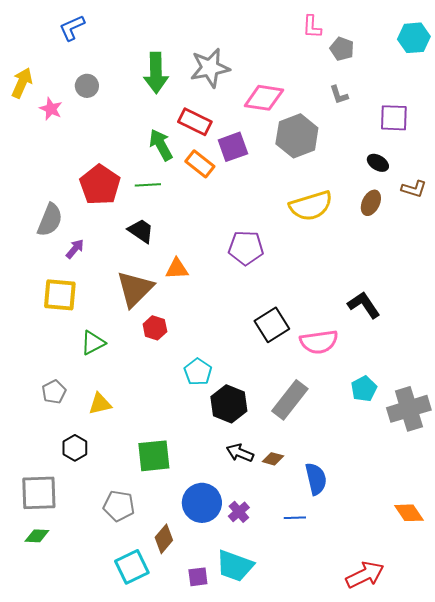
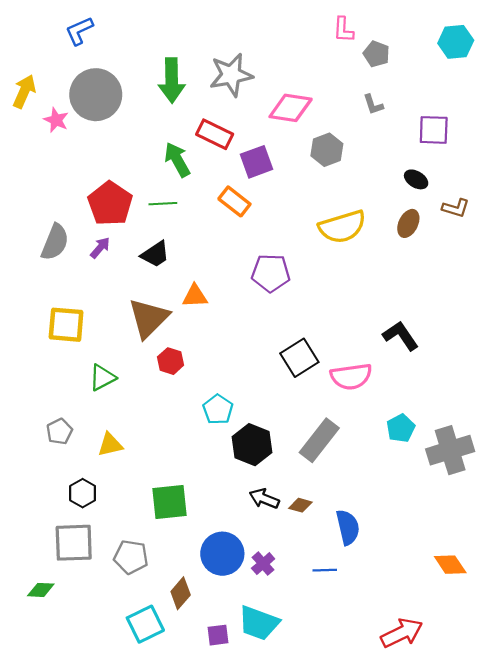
gray circle: (87, 86) -> (96, 95), size x2.0
gray hexagon: (297, 136) -> (327, 150), size x0.7
orange rectangle: (200, 164) -> (234, 201), moved
black trapezoid: (141, 231) -> (155, 254), turned 112
purple arrow: (75, 249) -> (100, 248), moved
gray square: (39, 493) -> (74, 543), moved

